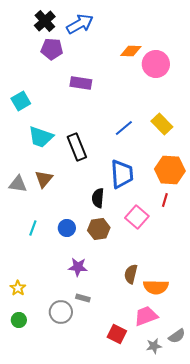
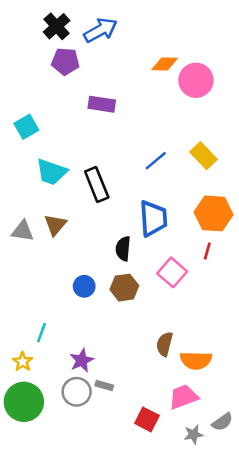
cyan line: (33, 228) -> (41, 333), moved
purple star: (78, 267) -> (82, 360), moved, turned -30
gray rectangle: (83, 298) -> (104, 386), moved
green circle: (19, 320) -> (24, 402), size x2.0

